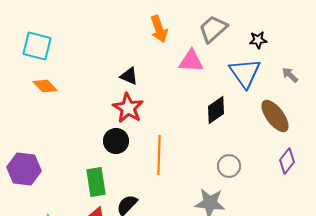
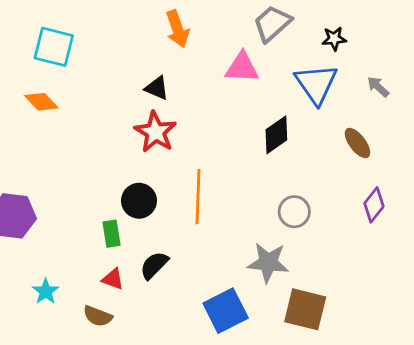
orange arrow: (159, 29) -> (177, 29), moved
cyan square: (37, 46) -> (54, 47), moved
brown ellipse: (275, 116) -> (357, 143), size x0.7
black circle: (116, 141) -> (139, 201), moved
green rectangle: (96, 182) -> (111, 234), size x0.7

